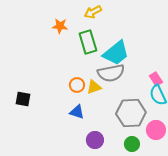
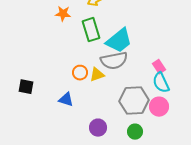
blue triangle: (77, 112) -> (66, 100), moved
pink circle: (156, 130) -> (159, 107), moved

